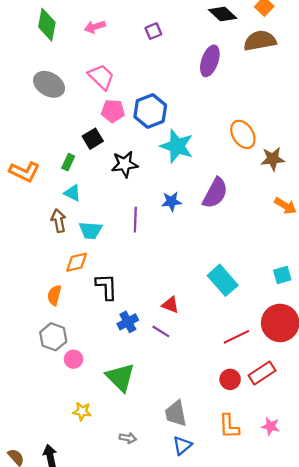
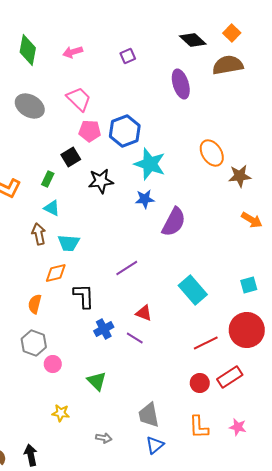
purple ellipse: (210, 61) -> (181, 84), turned -36
purple semicircle: (215, 193) -> (174, 222), moved
blue star: (171, 202) -> (145, 199), moved
purple line: (135, 220) -> (127, 268), moved, turned 55
green triangle: (120, 377) -> (97, 381), size x0.7

